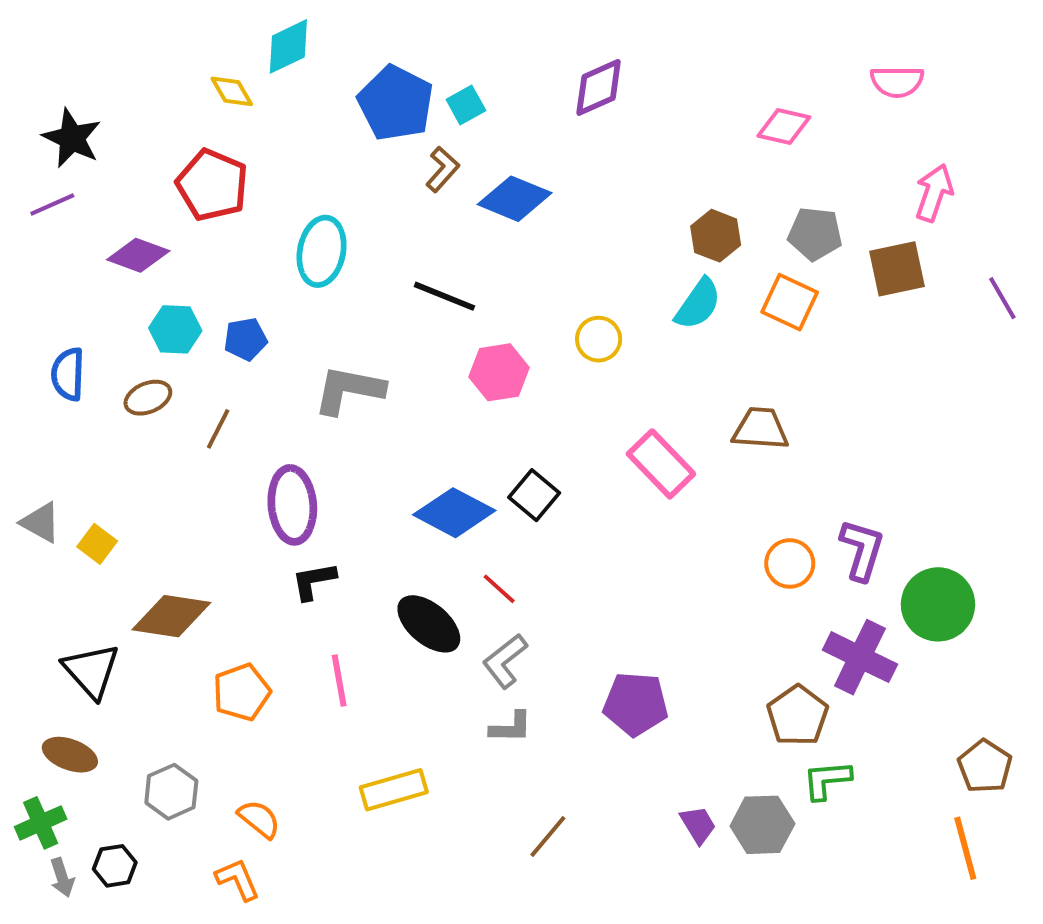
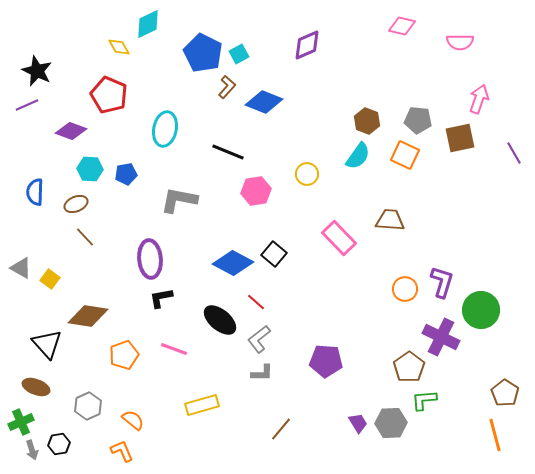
pink diamond: (784, 126) -> (402, 26), moved
brown line: (218, 429) -> (85, 237), moved, turned -70
pink line: (339, 680) -> (174, 349), turned -60

